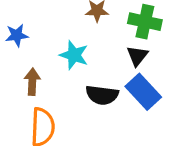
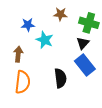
blue star: (17, 35) -> (28, 25), moved
black semicircle: (102, 95) -> (60, 78), moved, turned -108

